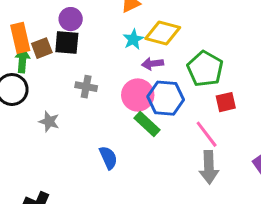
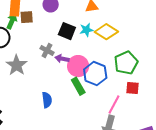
black square: (67, 43) -> (67, 31), moved
purple arrow: (152, 64) -> (62, 59), moved
gray star: (49, 122) -> (17, 65), size x1.5
pink line: (207, 134) -> (114, 105), turned 48

